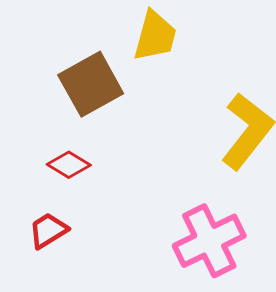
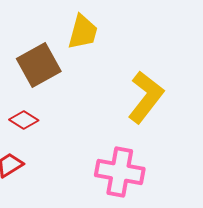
pink cross: (209, 241) -> (120, 172), turned 36

